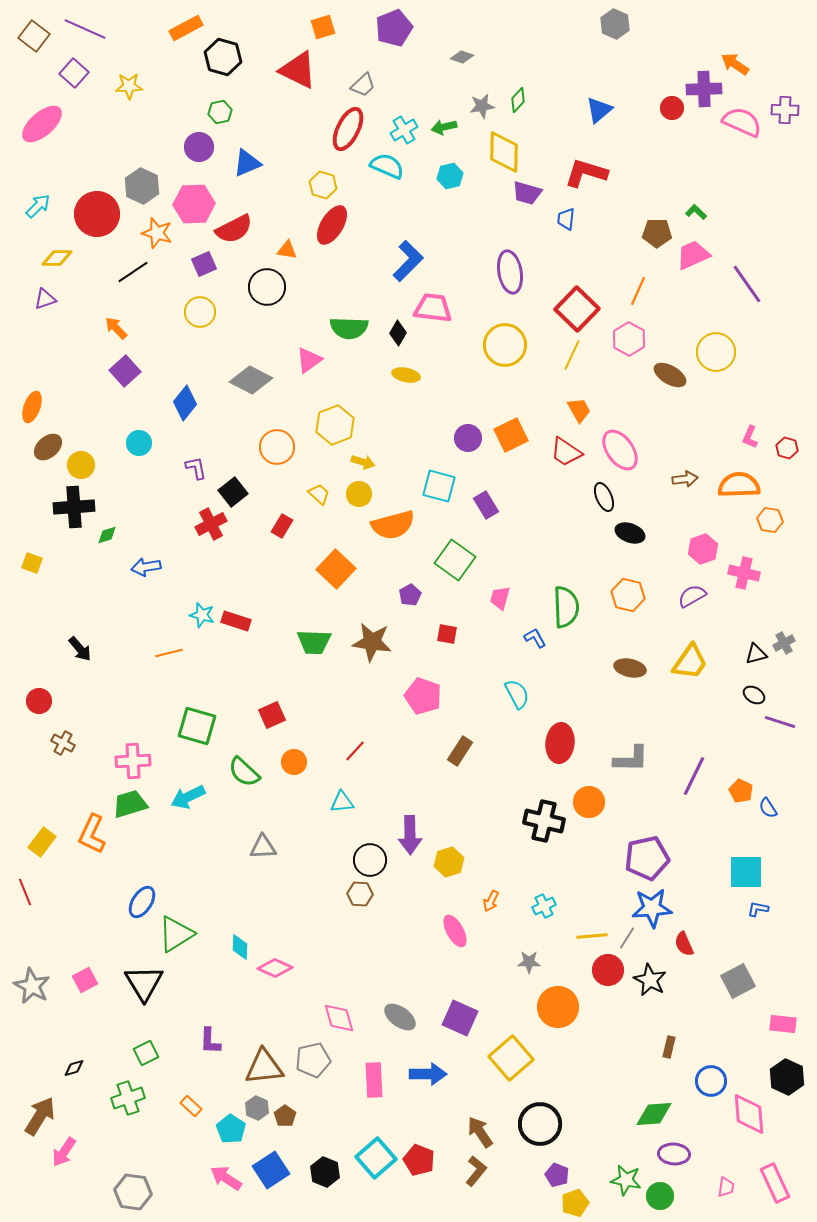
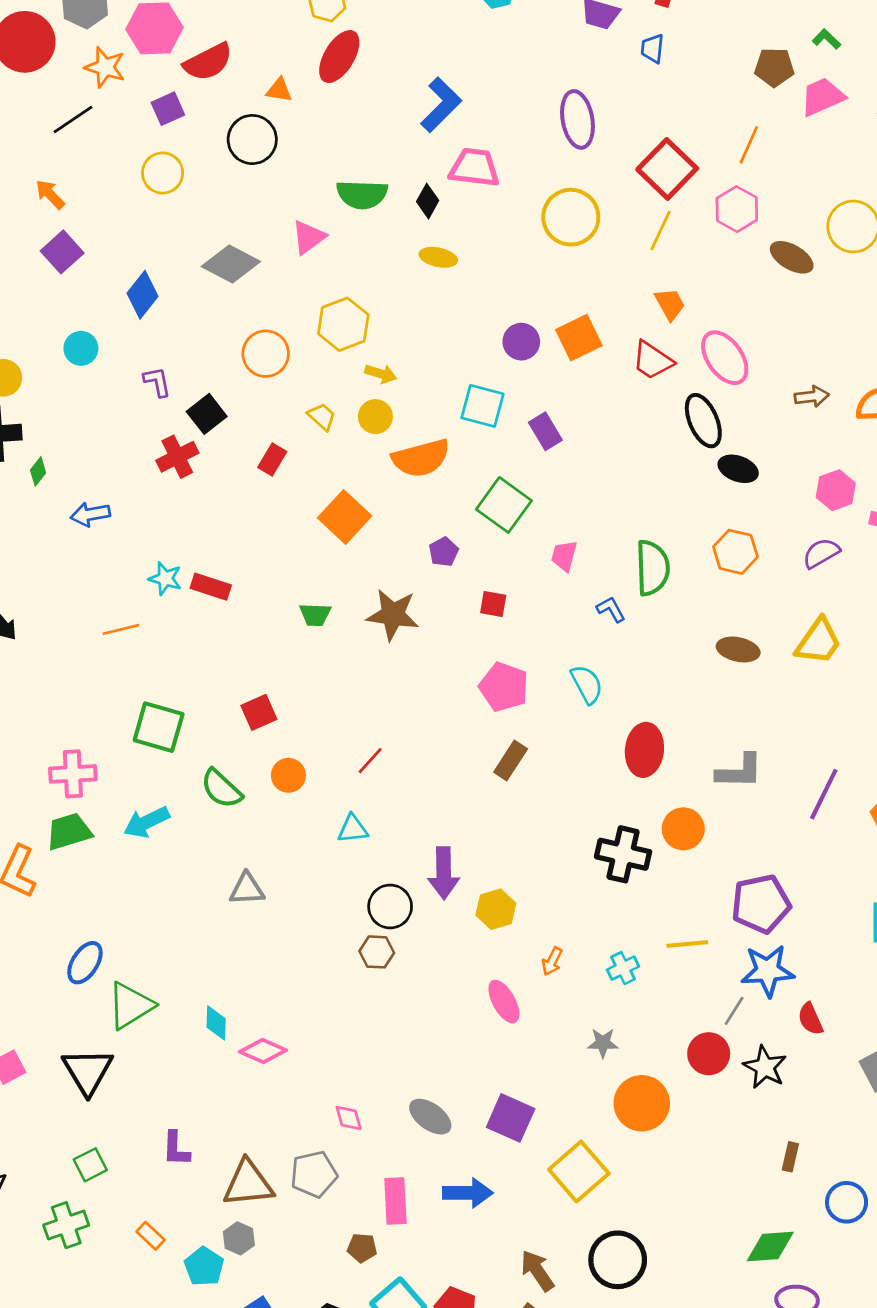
black ellipse: (604, 497) -> (703, 421), size x1.4
green diamond: (107, 535) -> (38, 471), turned -35
green trapezoid: (314, 642) -> (315, 615), size x0.7
pink pentagon: (423, 696) -> (504, 687), moved
yellow line: (592, 936) -> (687, 944), moved
pink diamond: (339, 1018) -> (349, 1118), size x0.7
brown pentagon: (285, 1116) -> (362, 1248), moved, turned -30

